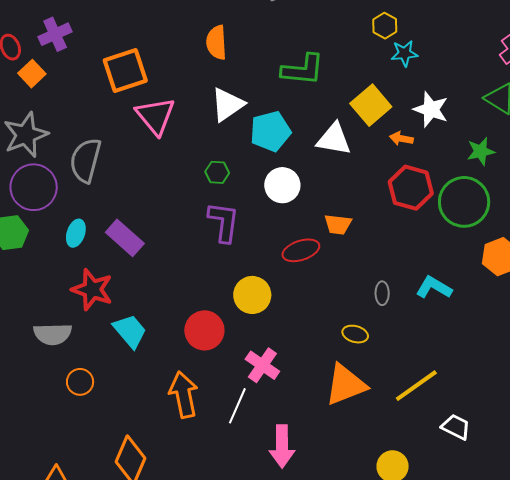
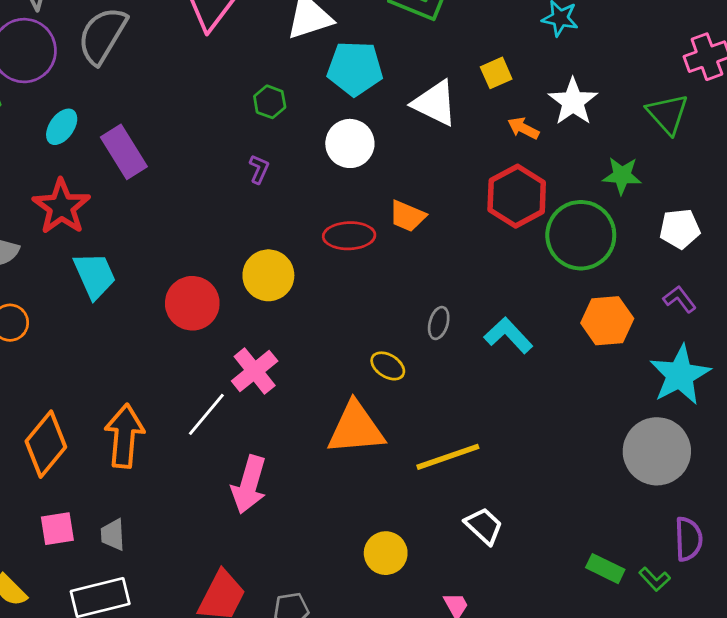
yellow square: (371, 105) -> (496, 73), size x0.6
purple L-shape: (224, 222) -> (259, 169), size x0.5
orange arrow: (184, 395) -> (124, 436), moved

